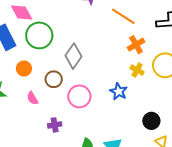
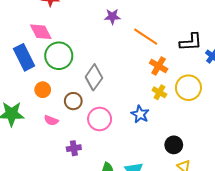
orange cross: (136, 45) -> (159, 66), turned -30
pink semicircle: (32, 98) -> (51, 120), turned -40

